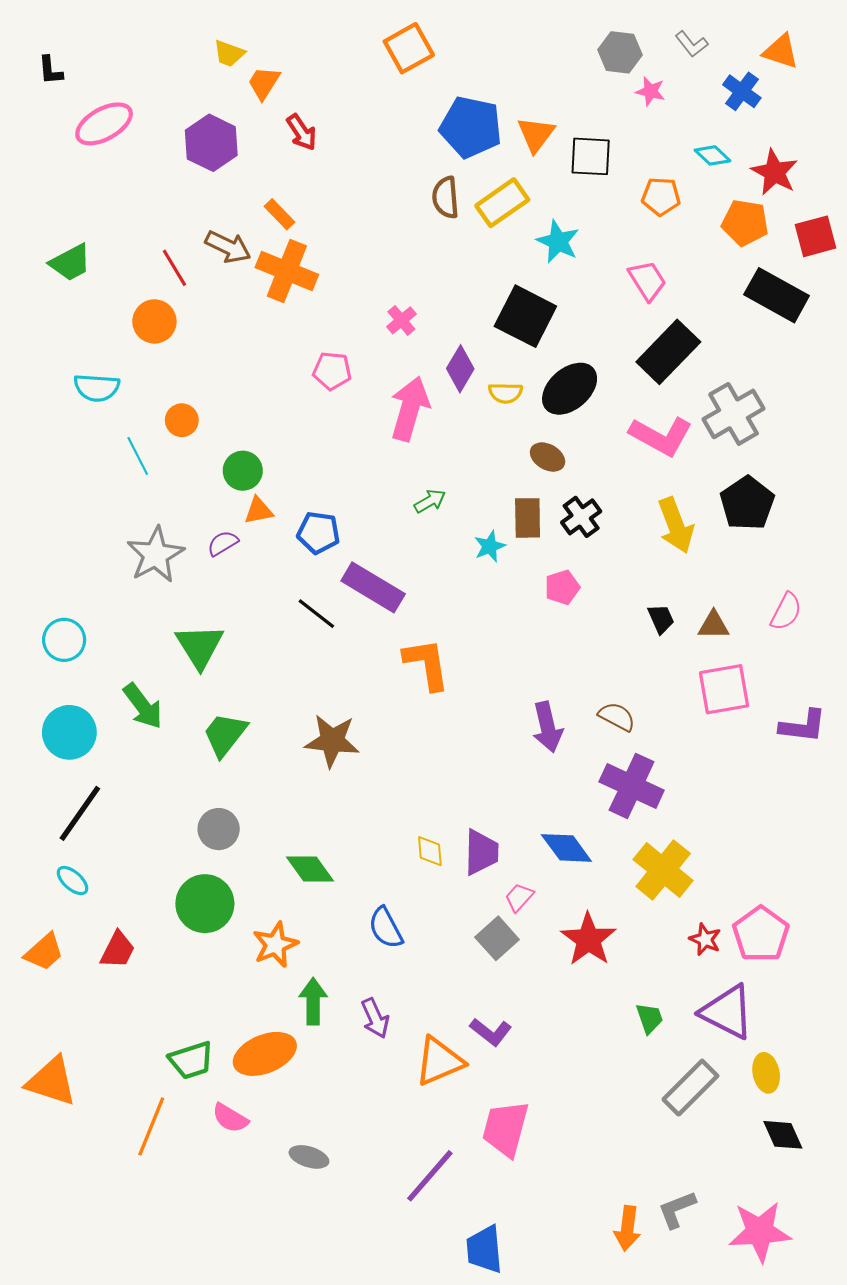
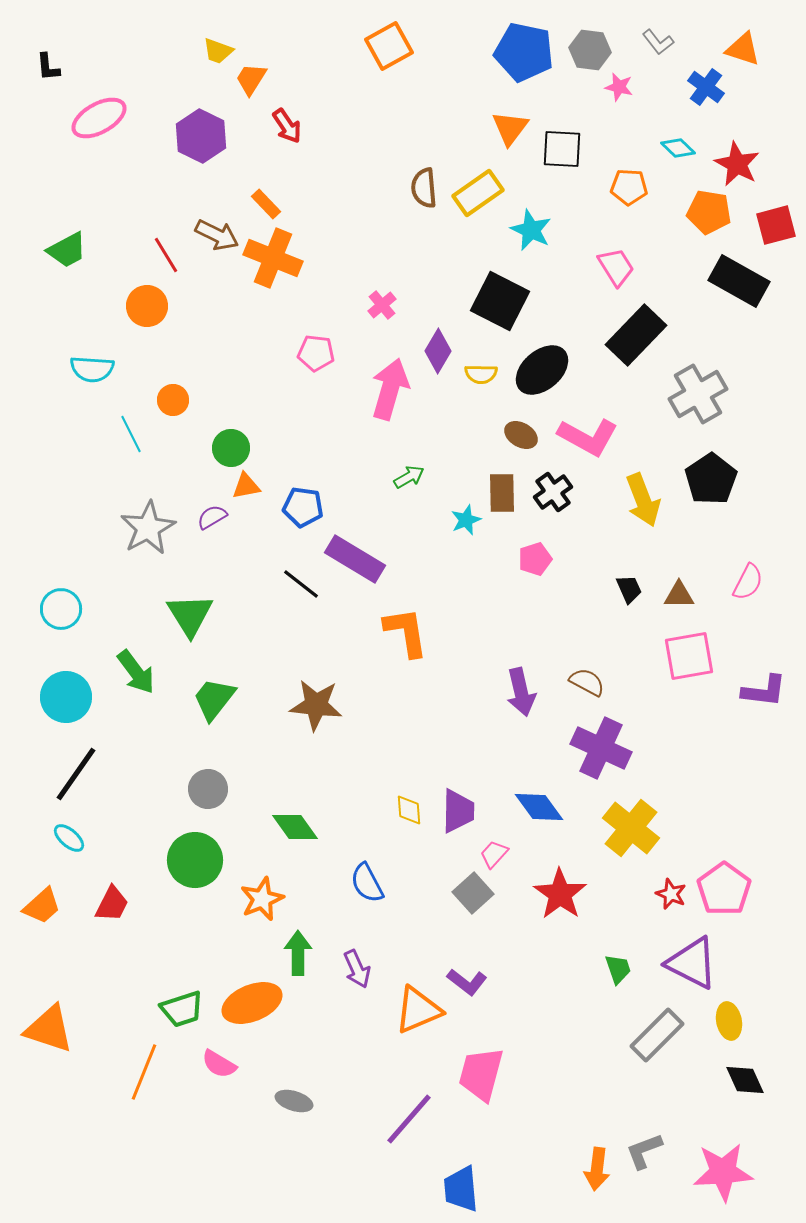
blue pentagon: (471, 127) -> (524, 52), moved
pink L-shape: (661, 436) -> (588, 437), moved

